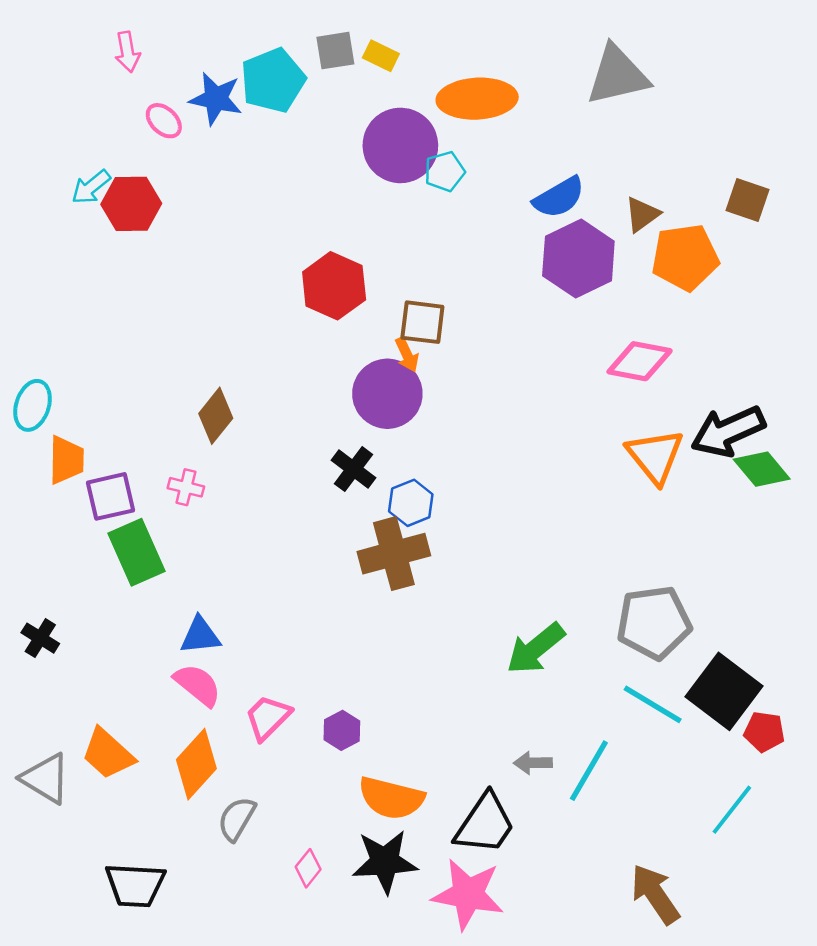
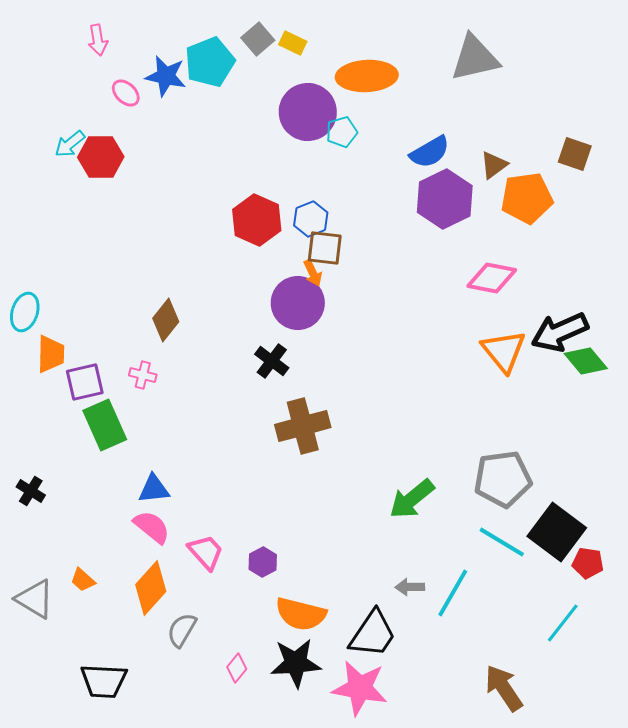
gray square: (335, 51) -> (258, 39), turned -32
blue hexagon: (411, 503) -> (311, 219), moved
pink trapezoid: (268, 717) -> (206, 552), turned 93
orange trapezoid: (108, 754) -> (83, 580), size x0.6

